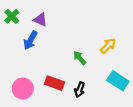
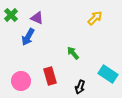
yellow arrow: (108, 46) -> (95, 18), moved
red rectangle: (54, 83) -> (50, 76), turned 54
black arrow: (80, 90) -> (80, 87), moved

